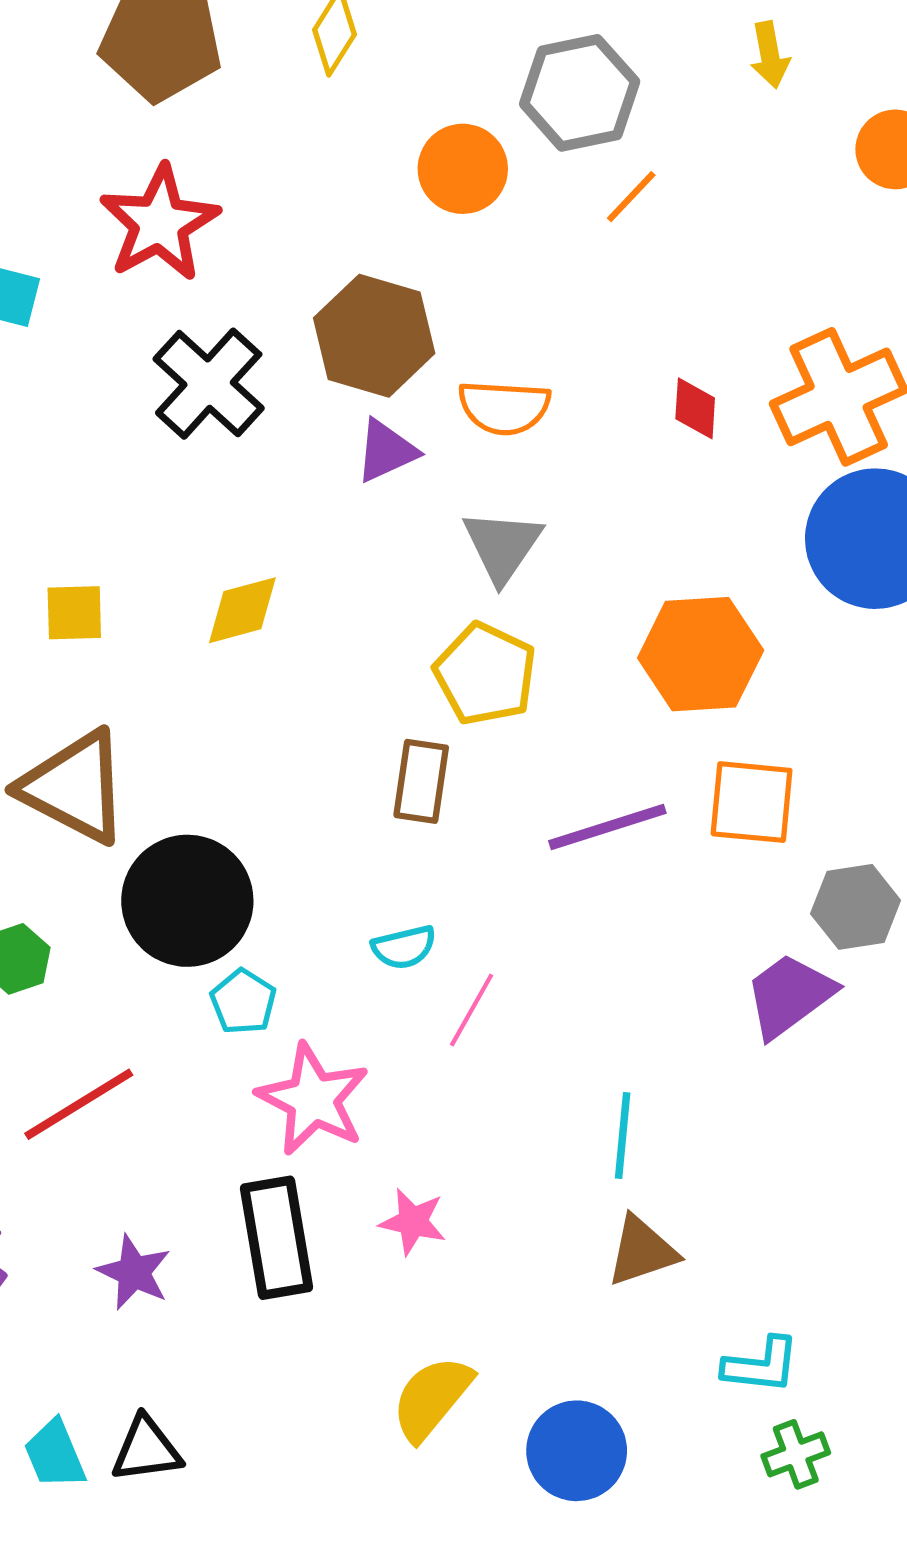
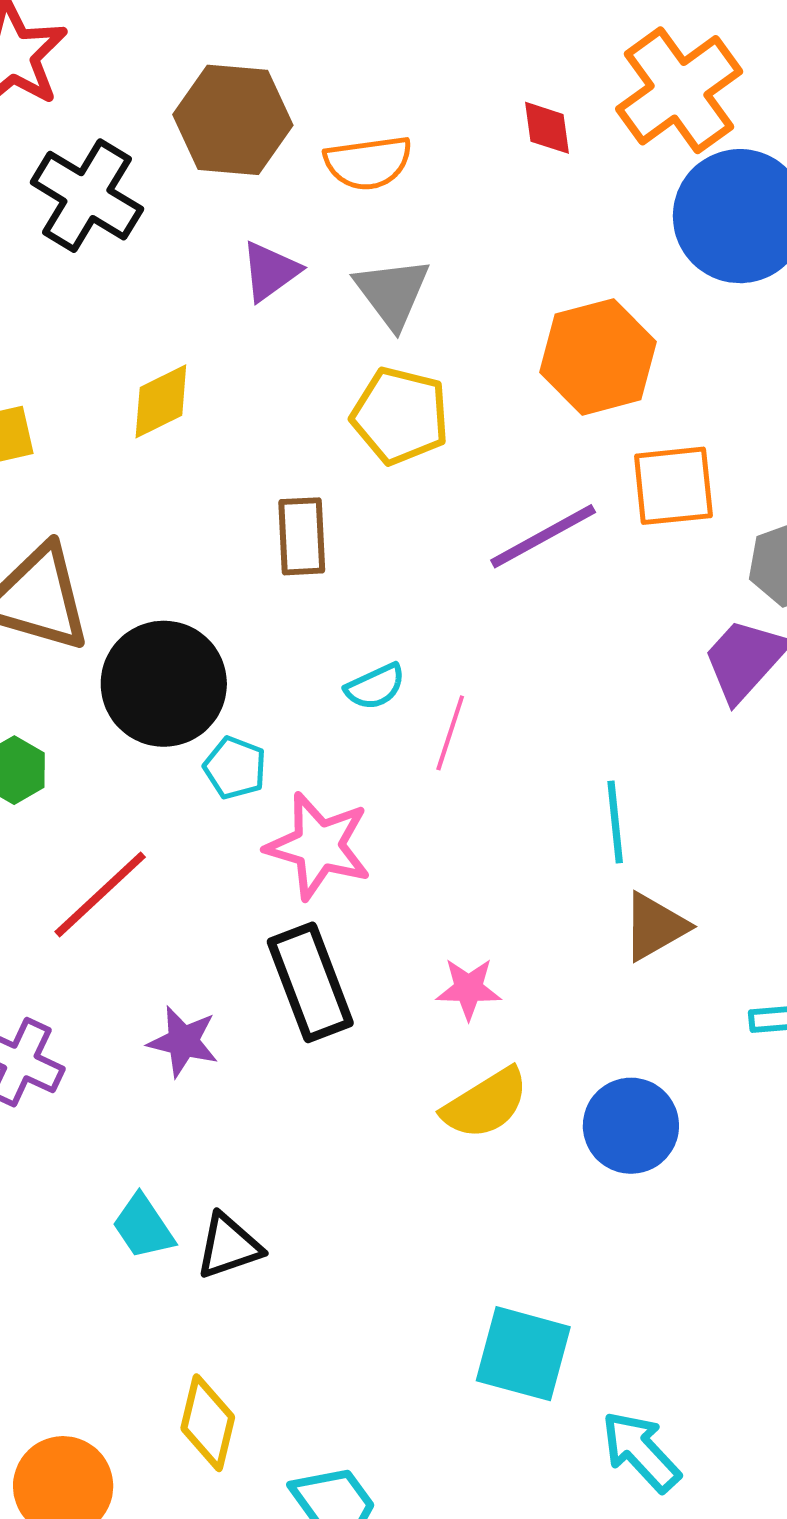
purple triangle: (386, 451) -> (270, 271), moved
brown rectangle: (421, 781) -> (302, 536), moved
pink star: (413, 1222) -> (469, 989), moved
yellow semicircle: (432, 1398) -> (486, 1103), turned -150
black triangle: (146, 1449) -> (229, 1246), moved

